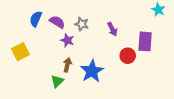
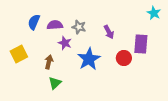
purple semicircle: (57, 22) -> (55, 25), turned -35
brown arrow: (67, 65) -> (49, 62), moved
blue star: (92, 71) -> (89, 59), moved

